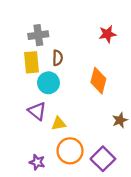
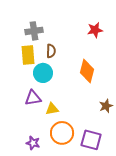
purple triangle: (37, 111) -> (33, 98), turned -48
purple square: (103, 159) -> (91, 140), turned -30

